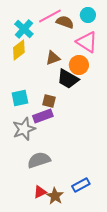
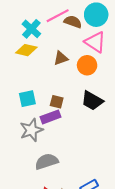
cyan circle: (88, 15) -> (96, 15), size x1.5
yellow diamond: (19, 50) -> (26, 50), turned 50
black trapezoid: (68, 79) -> (92, 101), moved

